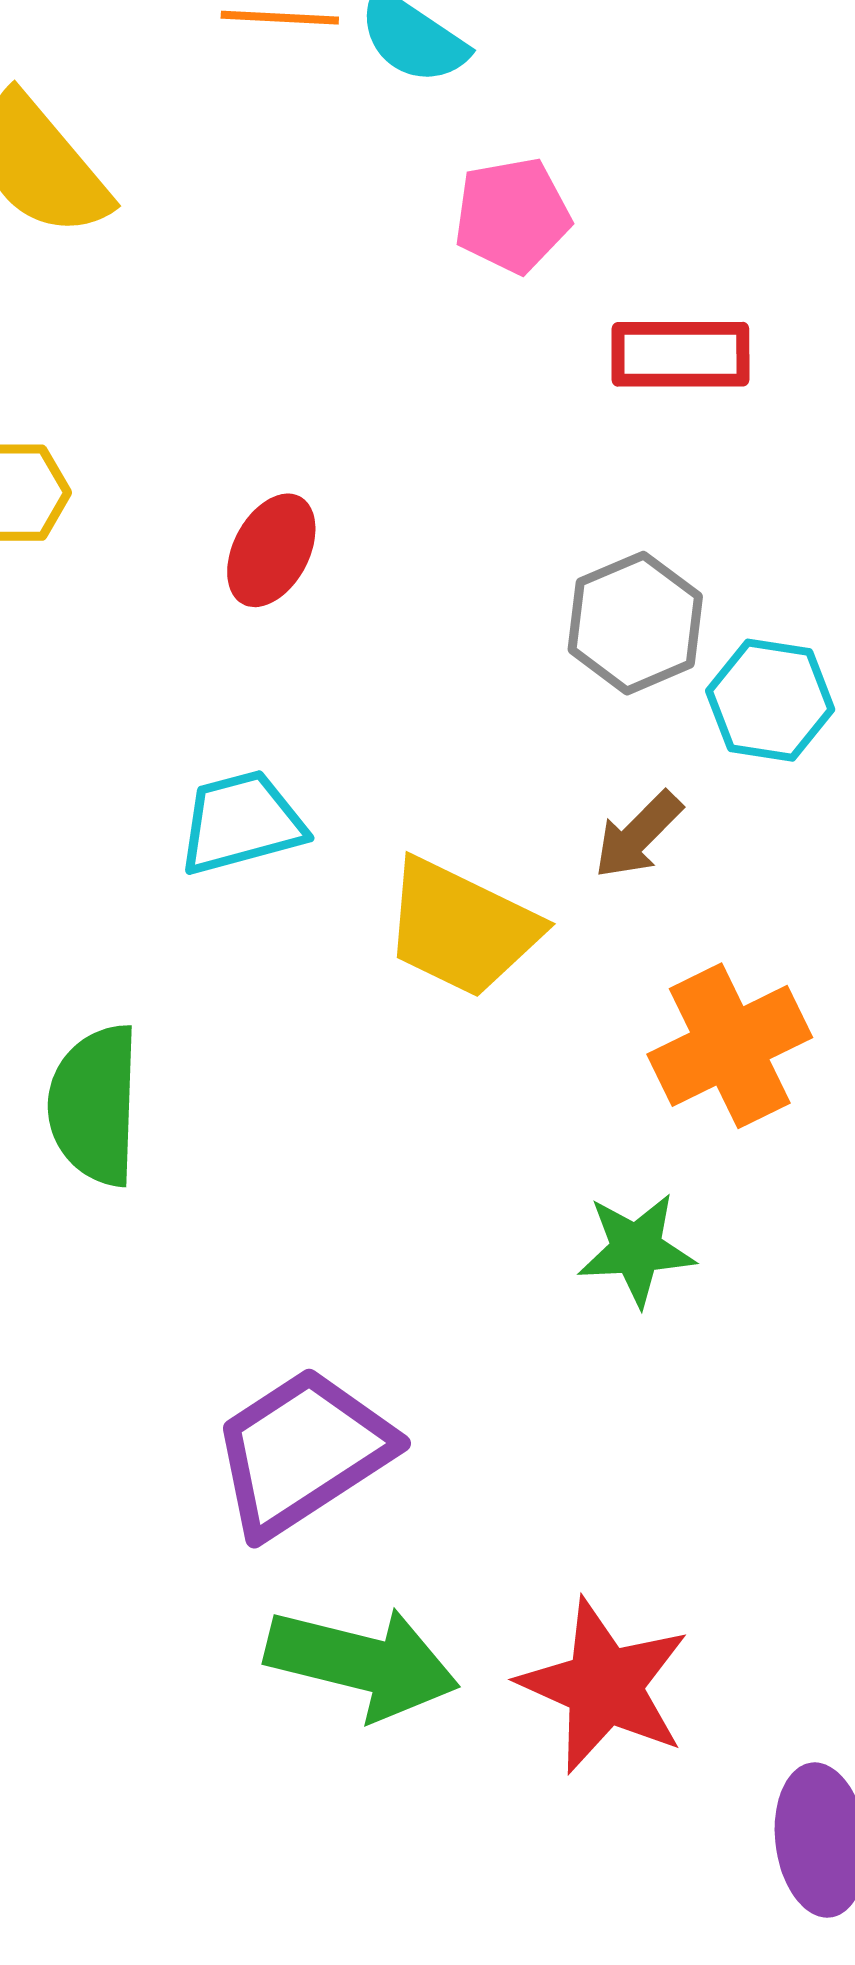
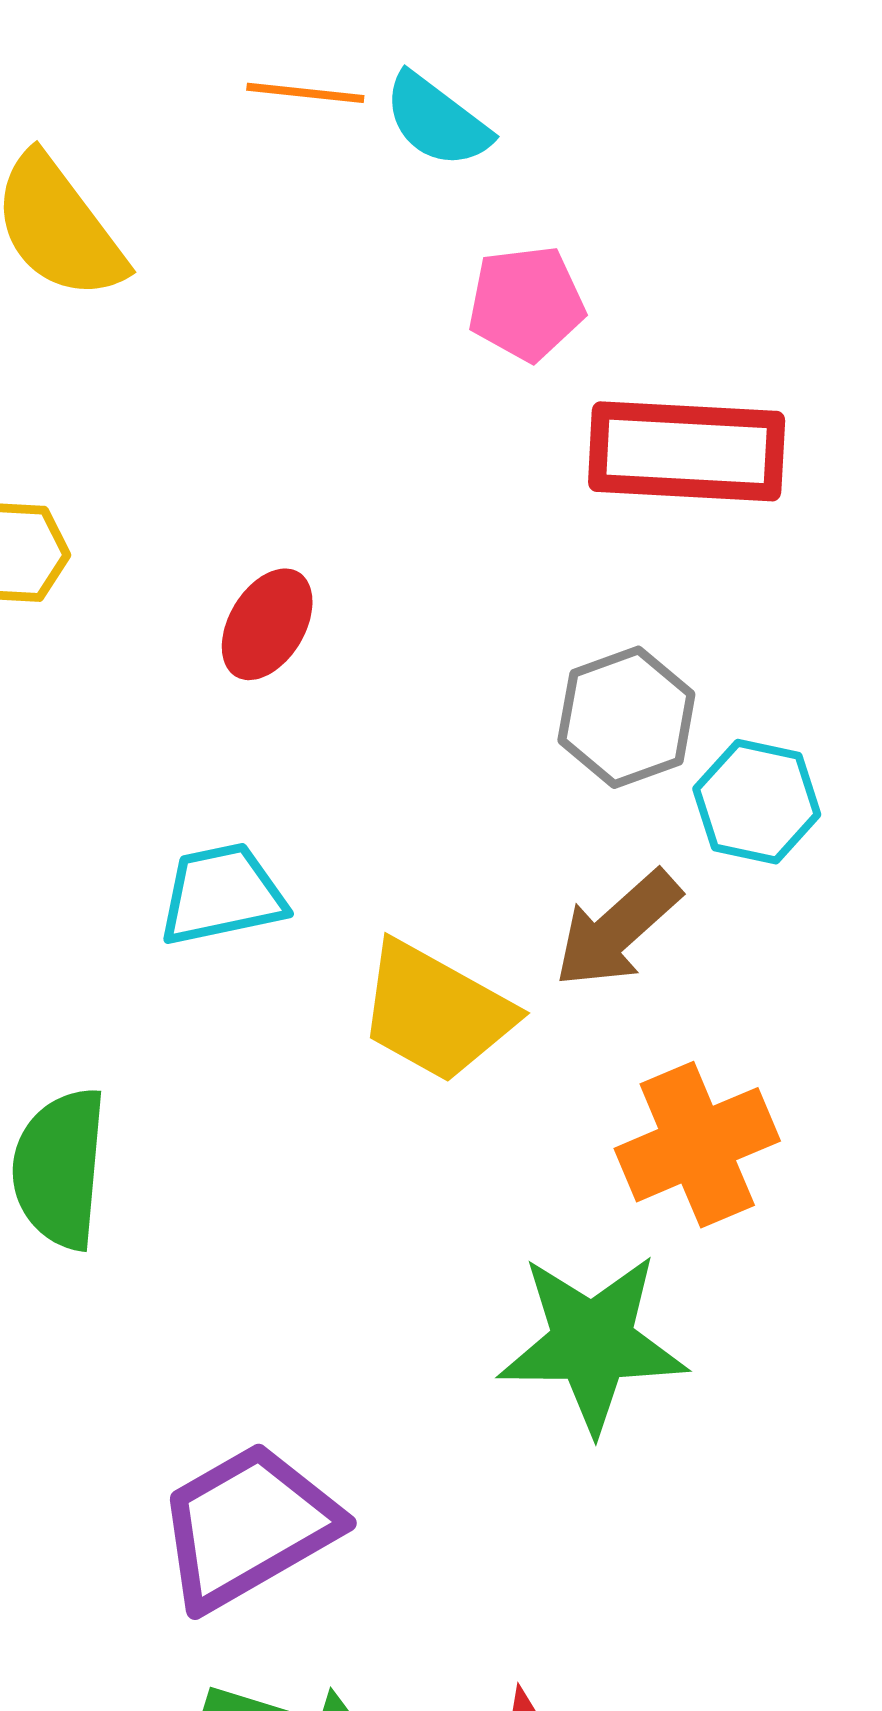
red rectangle: (680, 354) -> (687, 451), size x1.4
brown arrow: (638, 835) -> (617, 929), size x1.4
green star: (636, 1249) -> (592, 1343), size x1.6

